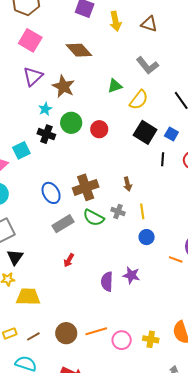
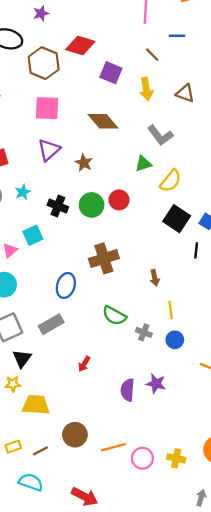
pink square: (30, 40) -> (47, 108), turned -30
gray L-shape: (147, 65) -> (160, 135), moved
brown star: (63, 86) -> (84, 163), size x0.7
cyan star: (45, 109) -> (23, 192), moved
red circle: (99, 129) -> (119, 200), moved
black cross: (46, 134) -> (58, 206), moved
brown cross: (86, 187) -> (104, 258), moved
blue ellipse: (51, 193) -> (66, 286), turned 45
gray cross: (118, 211) -> (144, 332), moved
gray rectangle: (63, 224) -> (51, 324), moved
brown circle: (66, 333) -> (75, 435), moved

